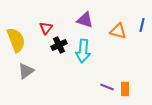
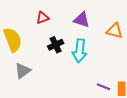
red triangle: (46, 28) -> (43, 18), moved, turned 32

